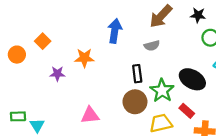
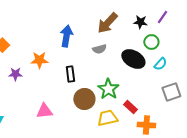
black rectangle: (137, 74) -> (70, 74), moved
black ellipse: (192, 79) -> (133, 59), moved

